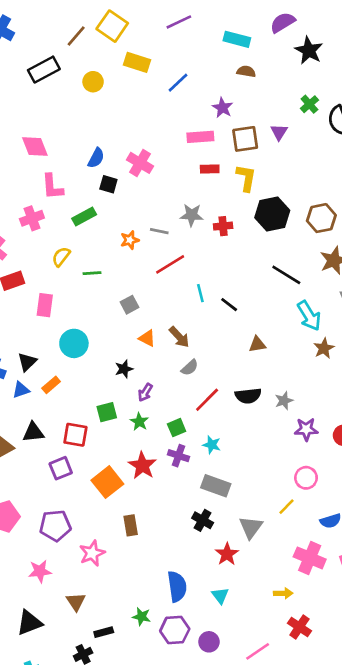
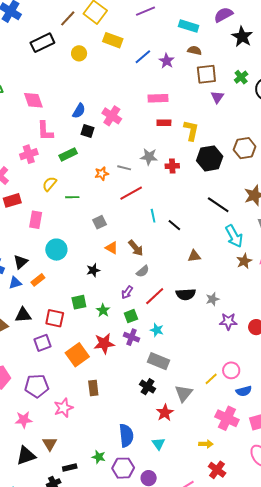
purple star: (223, 108) -> (167, 61), moved
brown square: (245, 139) -> (206, 74), moved
brown hexagon: (321, 218) -> (245, 148), moved
purple arrow: (145, 392) -> (127, 292), moved
red star: (142, 466) -> (104, 343), turned 30
pink circle: (306, 478) -> (231, 370), moved
black triangle: (29, 623) -> (26, 456), moved

